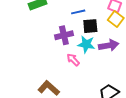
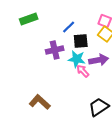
blue line: (78, 12) -> (69, 27), turned -32
pink arrow: (73, 60) -> (83, 71), moved

